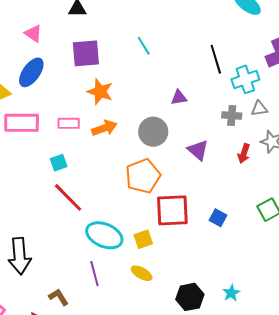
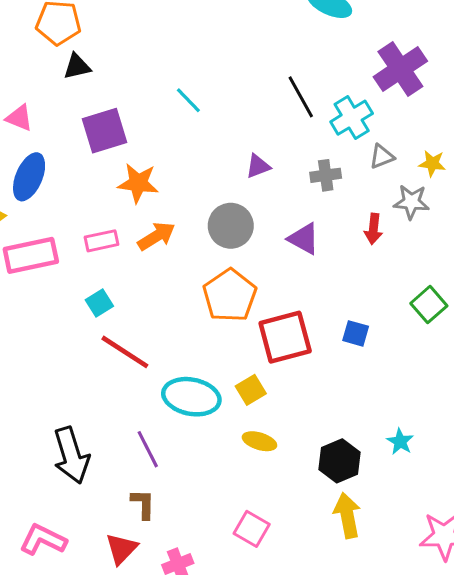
gray cross: (232, 116) -> (326, 175), moved
purple line: (94, 274) -> (148, 449), moved
brown L-shape: (59, 297) -> (143, 504), turned 45

